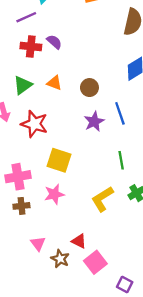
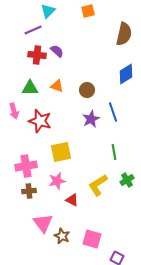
green triangle: (23, 85) -> (30, 88), turned 36
yellow square: (59, 160) -> (61, 152), turned -30
red triangle: (79, 241) -> (72, 200), moved
pink triangle: (38, 243) -> (43, 223), size x1.5
pink square: (95, 262) -> (92, 239), turned -36

